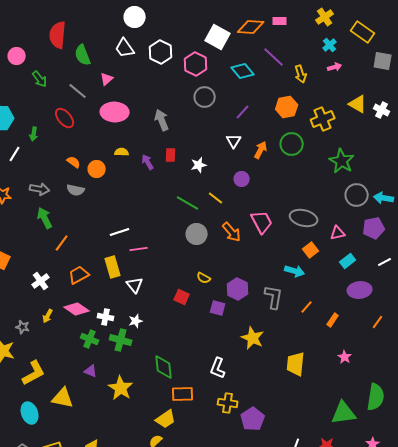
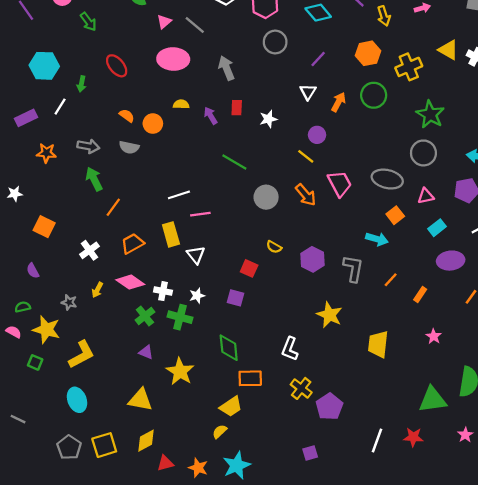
gray line: (78, 91) -> (195, 25), moved
gray circle: (357, 195) -> (423, 153), moved
yellow line: (216, 198) -> (306, 156), moved
green line: (188, 203) -> (234, 162), moved
purple square: (218, 308) -> (236, 298), moved
green cross: (90, 339) -> (145, 316), turned 30
yellow triangle: (63, 398) -> (140, 400), moved
yellow cross: (228, 403) -> (301, 388), turned 30

